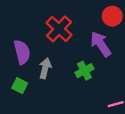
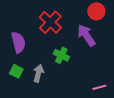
gray arrow: (45, 68) -> (38, 73), moved
green cross: (84, 71) -> (61, 55), moved, turned -35

